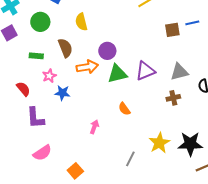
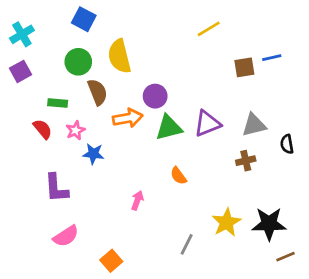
green circle: (40, 22) -> (78, 62), moved
yellow semicircle: (81, 22) -> (119, 56), size x1.4
red semicircle: (23, 89) -> (43, 129), moved

